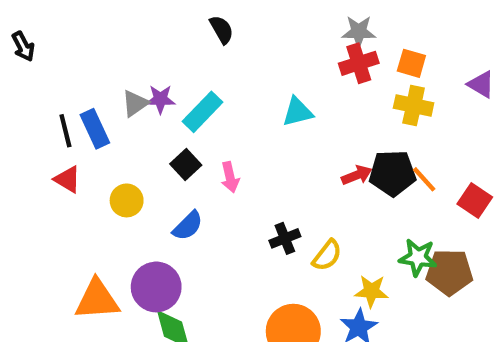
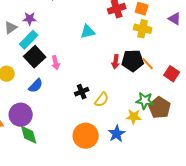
purple star: (160, 99) -> (30, 19), moved
cyan rectangle: (203, 112) -> (29, 40), moved
black square: (186, 165) -> (35, 57), size x1.5
red arrow: (357, 175) -> (116, 62), turned 120
brown pentagon: (449, 272) -> (160, 108), turned 30
yellow star: (371, 291) -> (134, 117), moved

